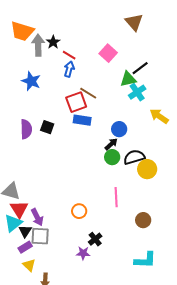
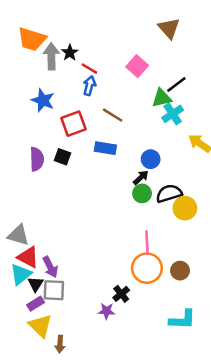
red square: (76, 102) -> (73, 124), moved
red triangle: (19, 209) -> (28, 257), turned -30
orange circle: (79, 211) -> (147, 268), moved, size x1.6
yellow triangle: (29, 265) -> (40, 326), size x1.5

